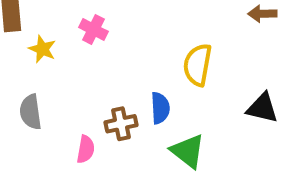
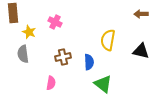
black triangle: (262, 108) -> (141, 51), moved
gray semicircle: (31, 112) -> (23, 54), moved
brown cross: (121, 124) -> (63, 57), moved

